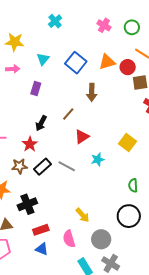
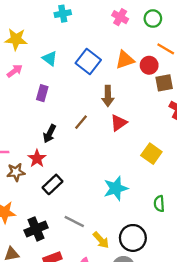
cyan cross: (55, 21) -> (63, 14), turned 32
cyan triangle: (43, 59) -> (50, 58), turned -32
pink arrow: (13, 69) -> (15, 71), turned -32
red triangle: (82, 137) -> (119, 123), moved
cyan star: (98, 159) -> (116, 188), moved, size x1.5
brown star: (19, 166) -> (16, 172), moved
gray line: (67, 166) -> (74, 221), moved
black circle: (129, 216) -> (133, 238), moved

